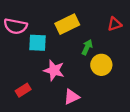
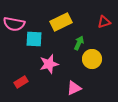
pink star: (54, 70) -> (49, 64), turned -30
pink triangle: (72, 97) -> (74, 88), moved

